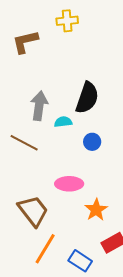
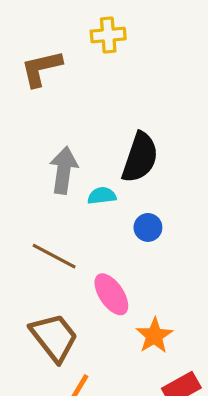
brown line: (24, 143) -> (54, 256), moved
pink ellipse: (69, 184) -> (111, 294), turned 56

